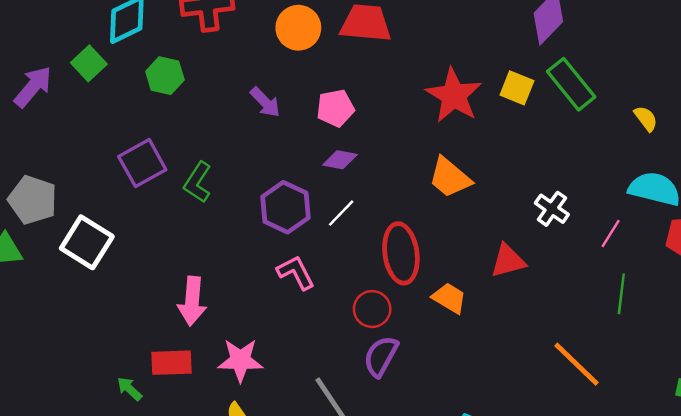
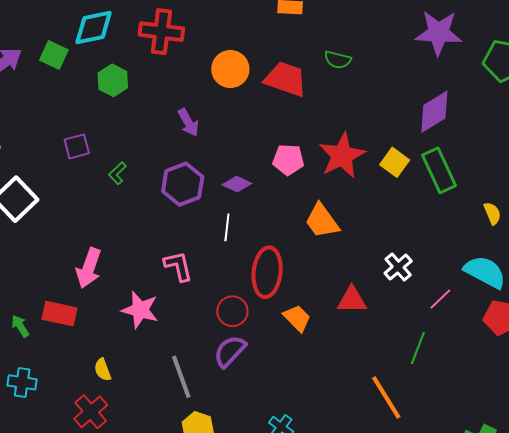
green square: (89, 63) -> (54, 55), turned -36
pink pentagon: (335, 108) -> (288, 160), moved
purple square: (142, 163) -> (77, 146), size x0.7
green L-shape: (198, 182) -> (117, 173), size x0.7
purple hexagon: (285, 207) -> (183, 184), moved
white line: (341, 213) -> (227, 227), turned -52
green line: (621, 294) -> (418, 348), moved
pink star: (240, 360) -> (140, 310), moved

